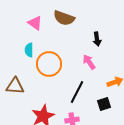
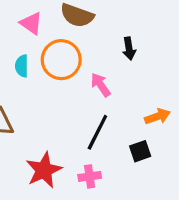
pink arrow: (89, 62) -> (101, 85), moved
orange circle: (49, 64) -> (61, 60), moved

